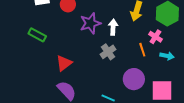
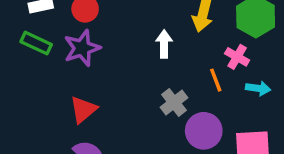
purple star: (90, 23) -> (82, 48), moved
green rectangle: (37, 35) -> (36, 43), moved
gray cross: (108, 52) -> (174, 102), moved

